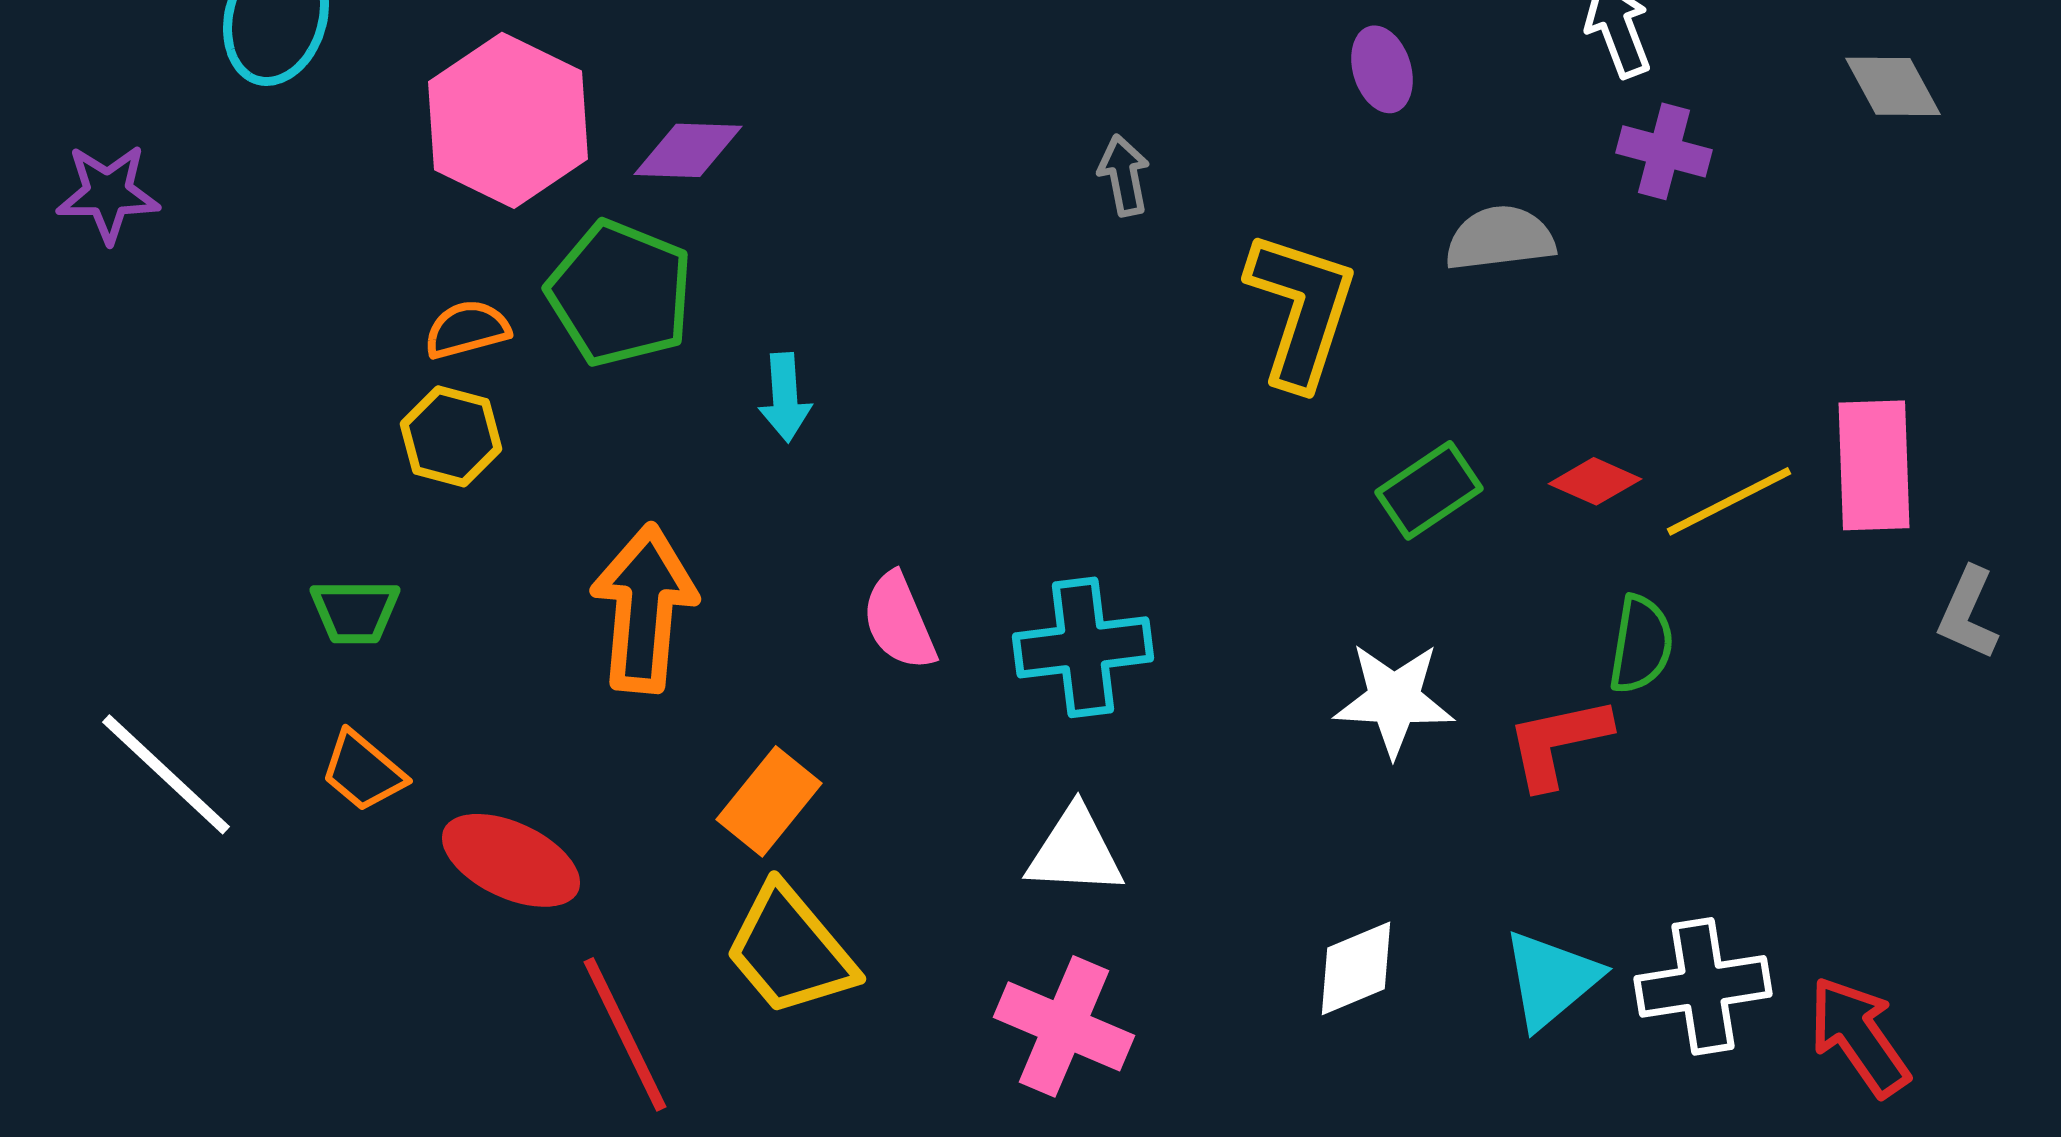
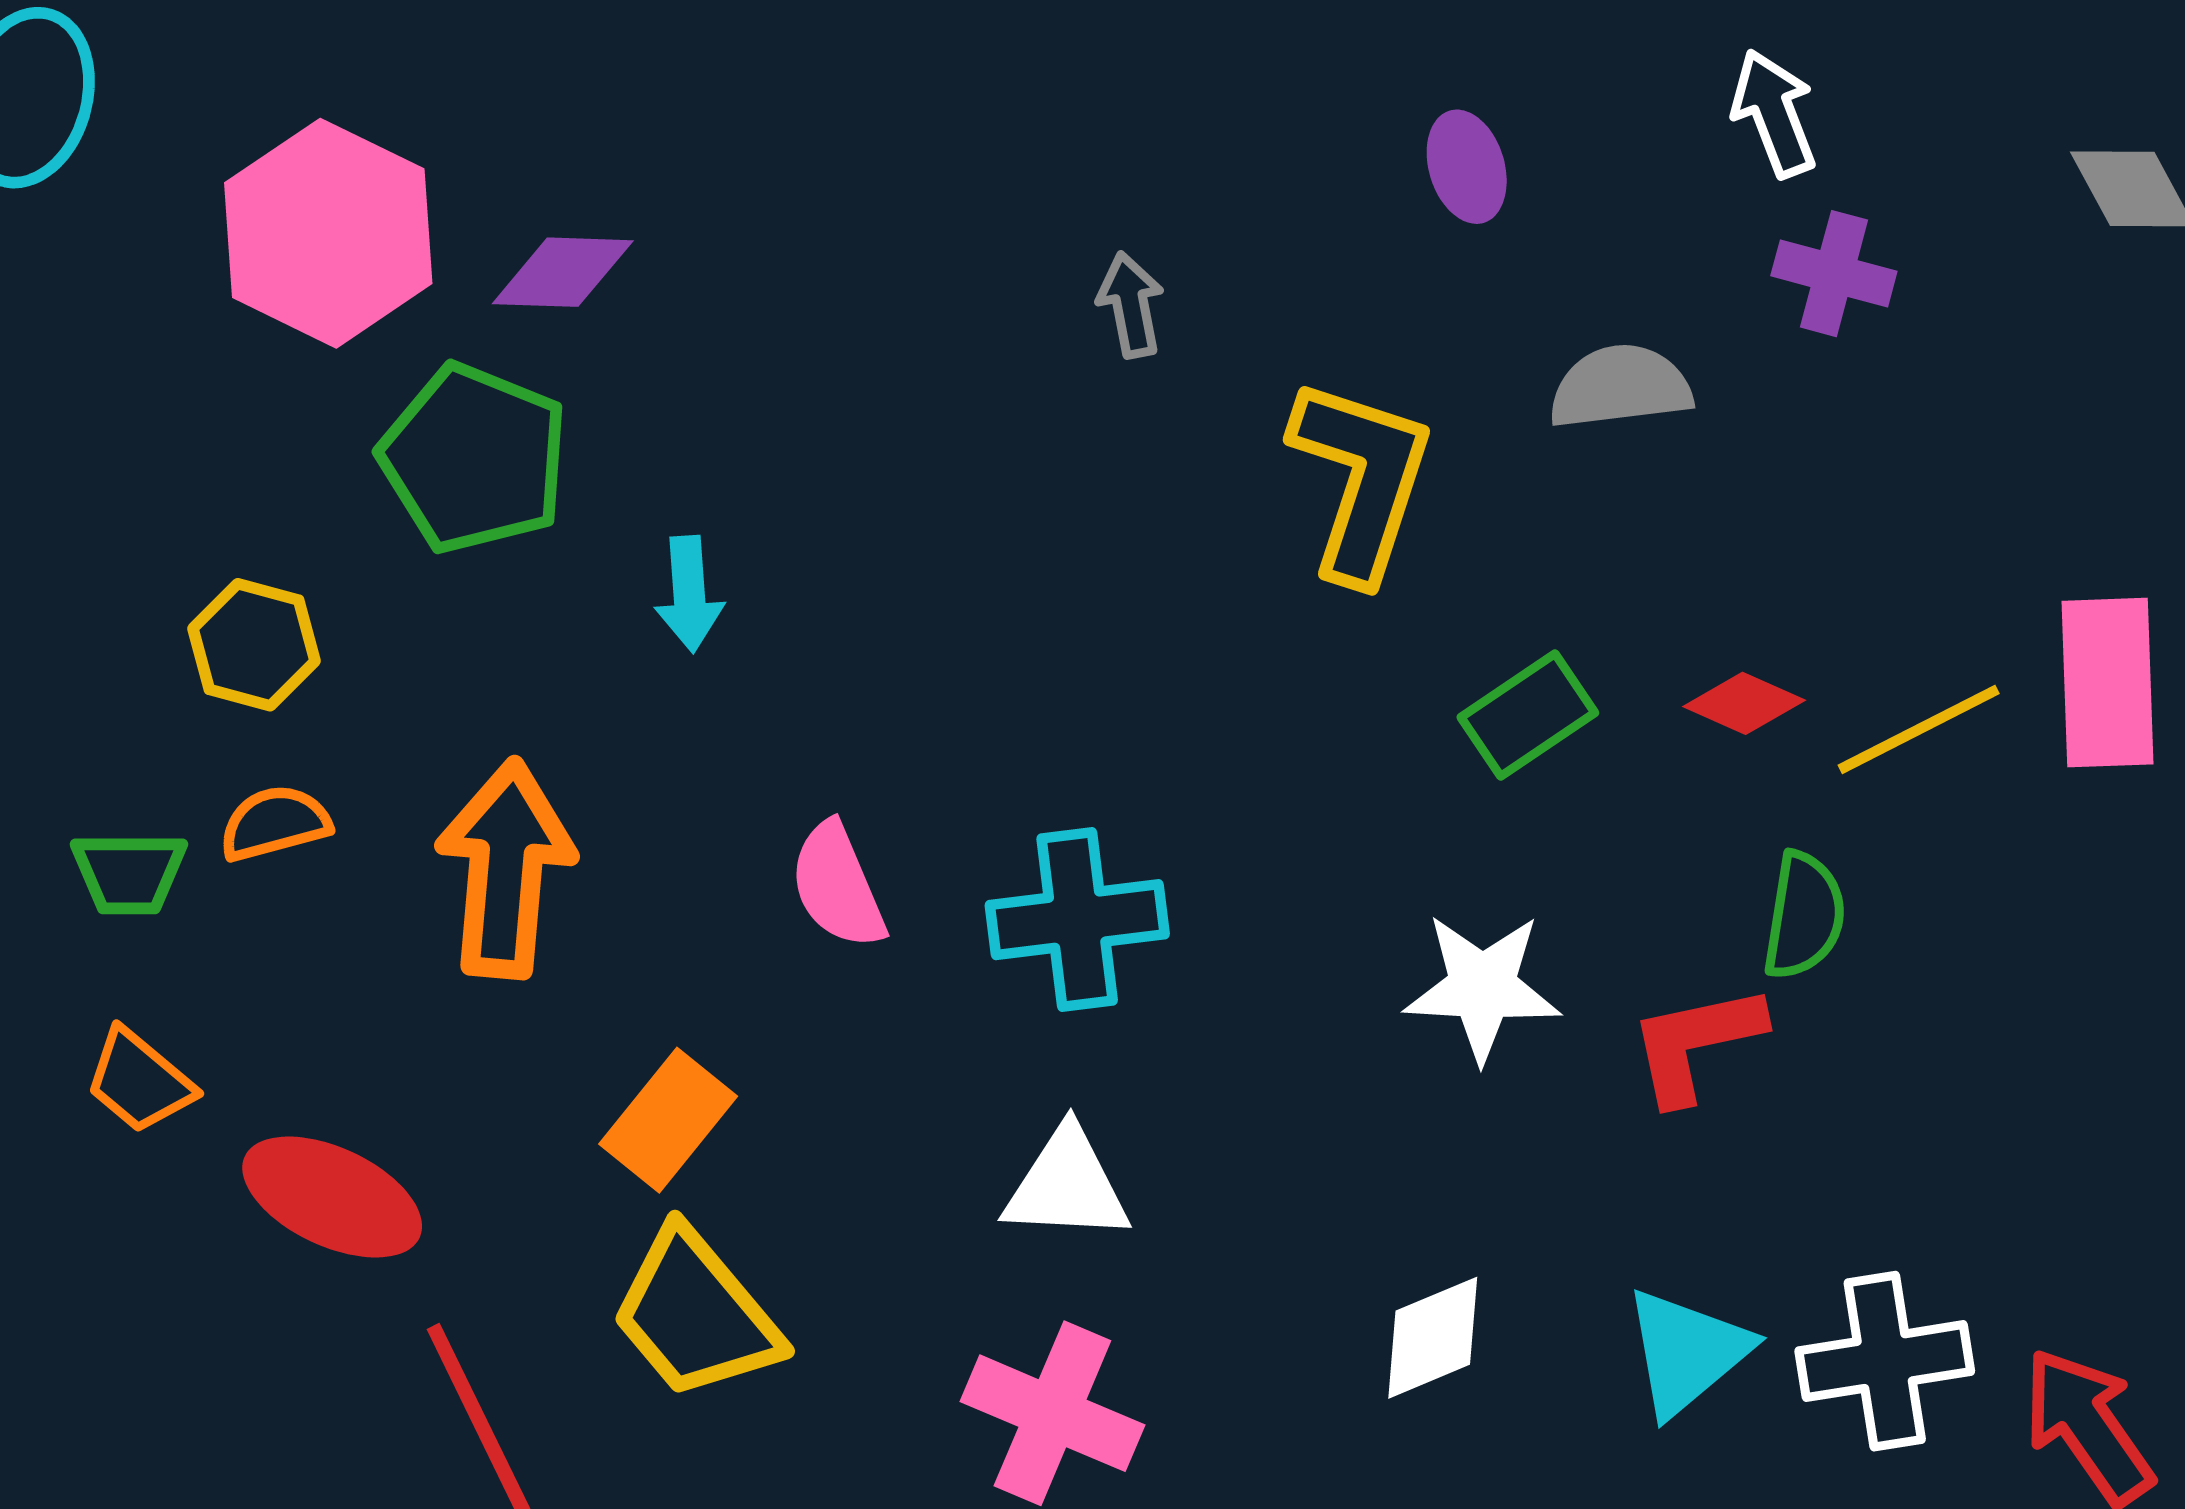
orange semicircle: (467, 329) -> (275, 823), moved

